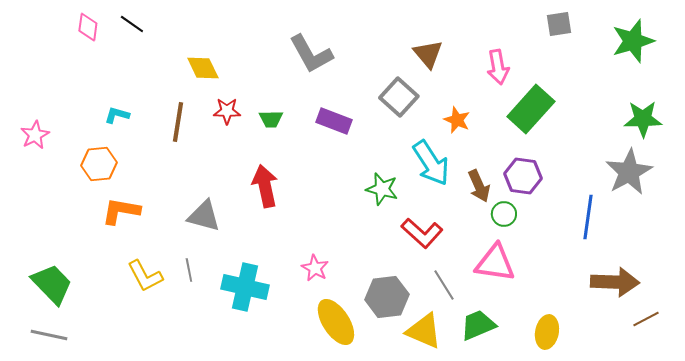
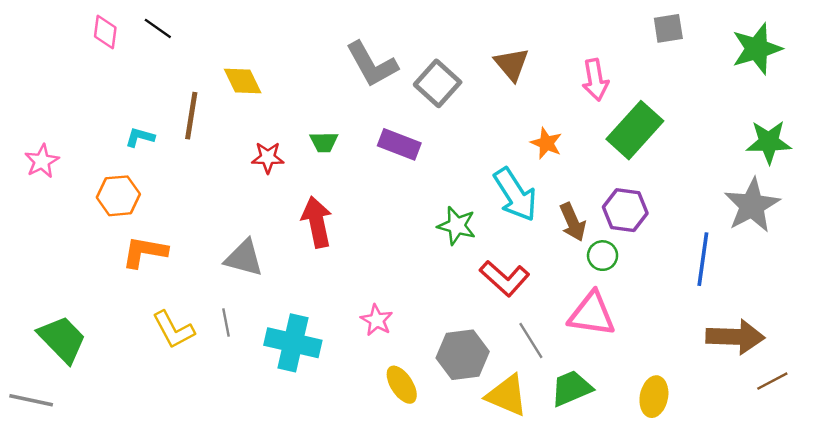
gray square: (399, 97) -> (438, 83), moved
red star: (227, 111) -> (268, 158), moved
brown line: (178, 122) -> (191, 116), moved
yellow ellipse: (336, 322) -> (402, 385), size x0.7
gray line: (49, 335) -> (31, 400), moved

